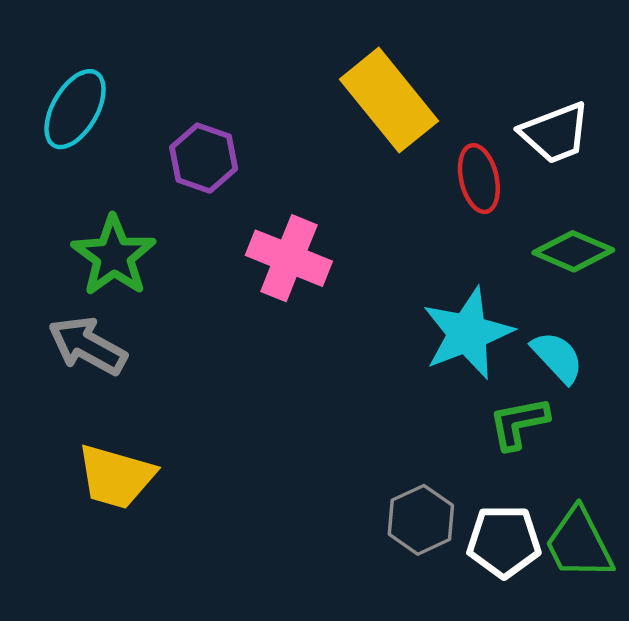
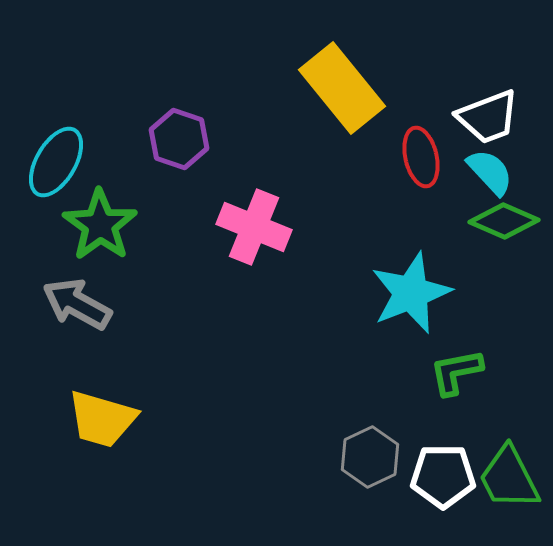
cyan ellipse: (75, 109) -> (56, 162), moved
cyan semicircle: (557, 357) -> (490, 172), moved

